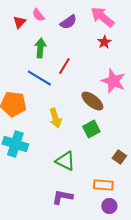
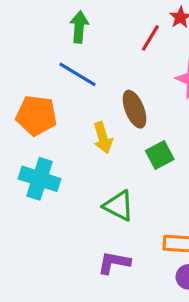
red line: (64, 66) -> (150, 38), moved
brown ellipse: (92, 101) -> (135, 109), moved, turned 30

